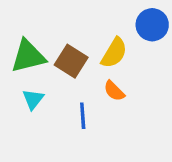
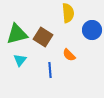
blue circle: (152, 25) -> (92, 30), moved
yellow semicircle: (114, 53) -> (68, 13), moved, turned -36

